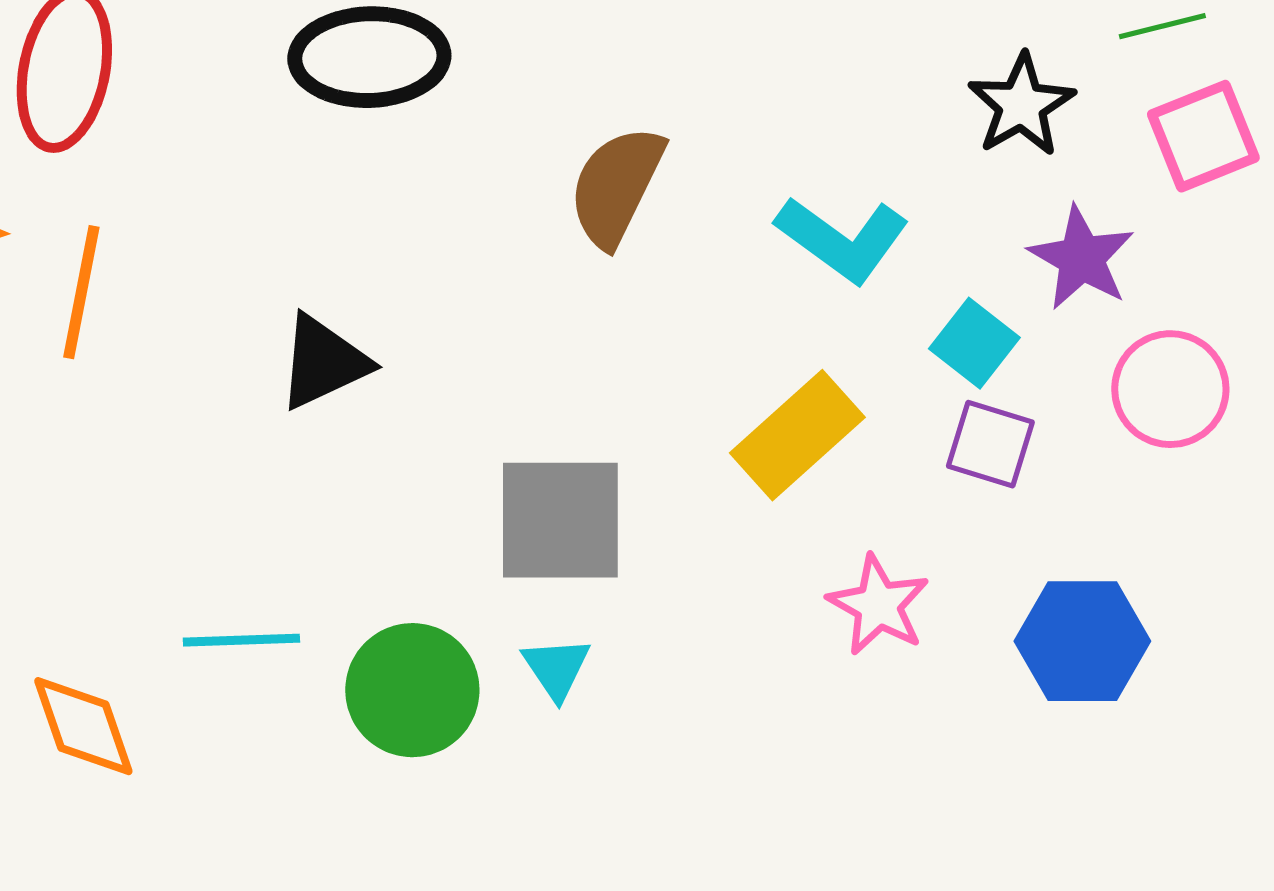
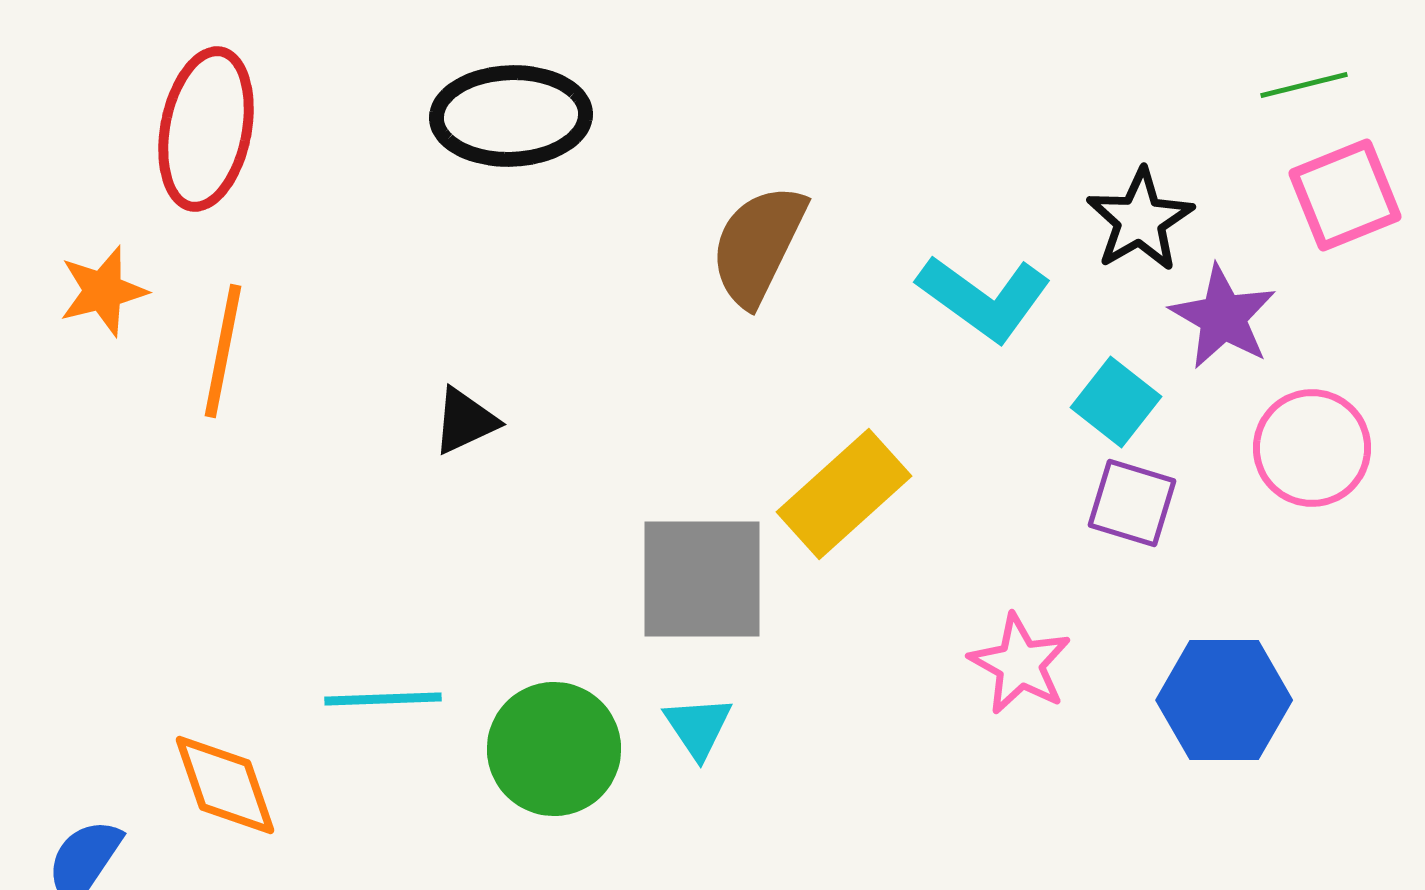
black star: (1021, 105) -> (1140, 220), moved
black triangle: (323, 362) -> (465, 421), size x0.7
yellow rectangle: (797, 435) -> (844, 494), moved

